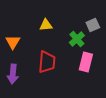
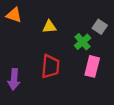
gray square: (93, 25) -> (100, 27), turned -32
orange triangle: (13, 42) -> (14, 15), moved, turned -42

